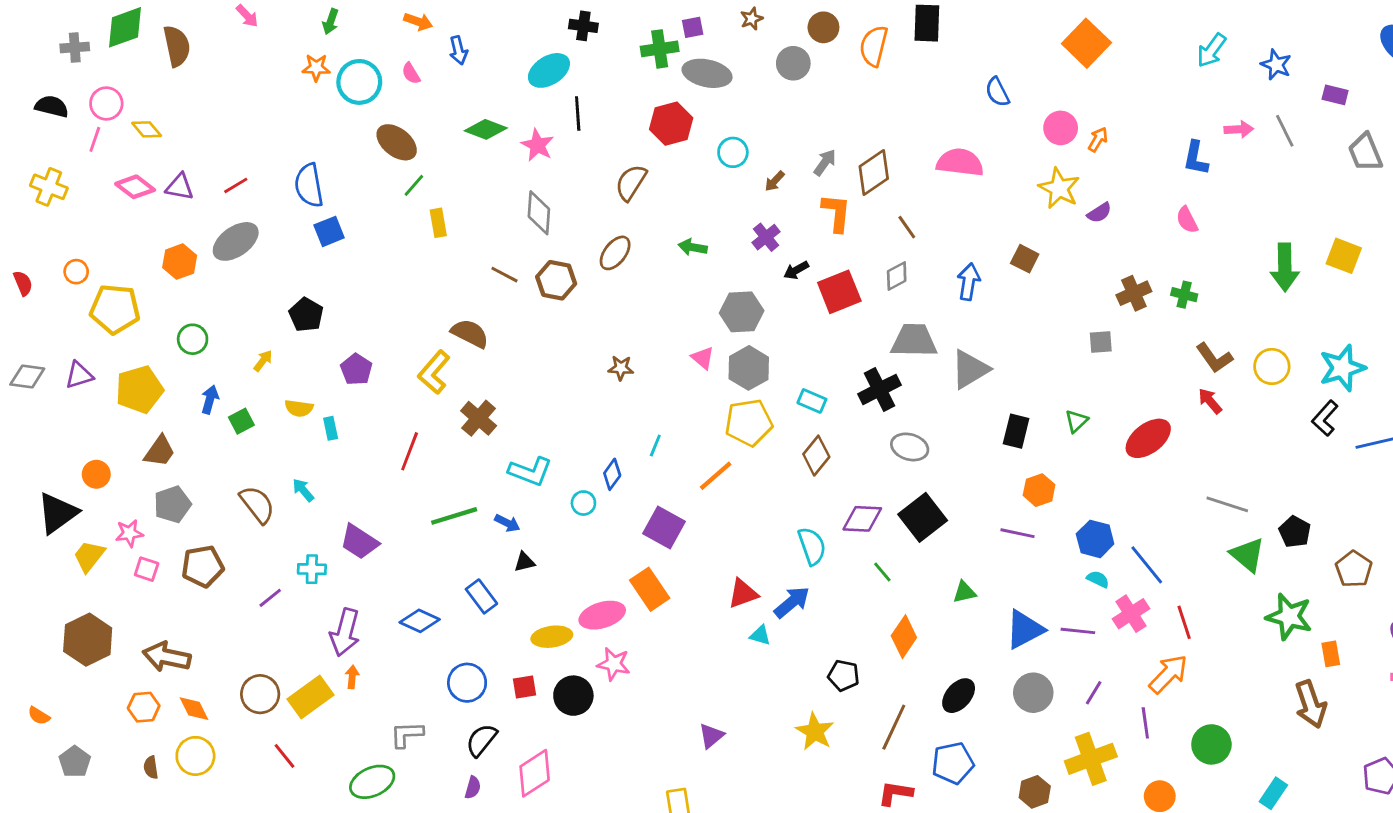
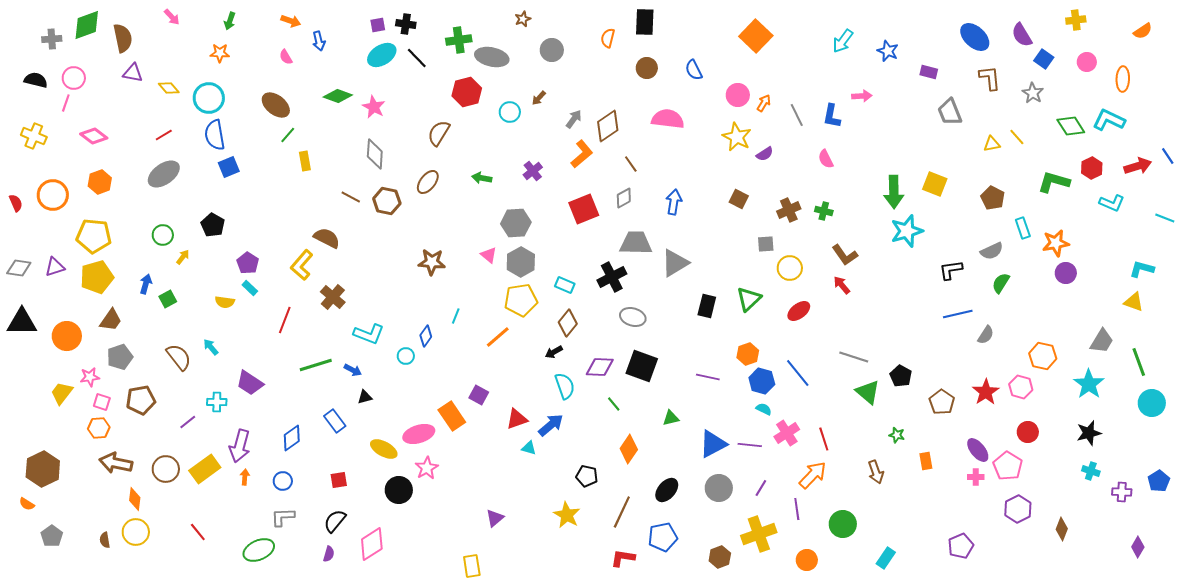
purple square: (693, 27) -> (378, 25), moved
brown circle: (823, 27) -> (647, 68), moved
orange semicircle: (874, 46) -> (608, 38), size x0.7
cyan circle: (359, 82) -> (209, 98), moved
black line: (578, 114) -> (417, 58), moved, turned -40
yellow diamond: (147, 129) -> (169, 88), moved
gray line: (1285, 131) -> (797, 115), moved
brown arrow: (775, 181) -> (539, 98), moved
purple triangle: (180, 187) -> (133, 73), moved
orange L-shape: (836, 213) -> (582, 154), turned 44
brown square: (1025, 259) -> (739, 199), moved
orange hexagon: (180, 262) -> (100, 182), moved
black arrow: (796, 270) -> (554, 352), moved
orange circle: (76, 272) -> (53, 195), size x1.8
yellow pentagon: (115, 309) -> (94, 236), moved
green circle: (193, 339) -> (163, 235), moved
yellow circle: (1272, 366) -> (790, 268), moved
brown star: (621, 368) -> (432, 262), size x1.5
cyan star: (1342, 368) -> (907, 231), moved
yellow semicircle: (299, 408) -> (225, 302), moved
black L-shape: (1325, 418) -> (951, 270), moved, turned 40
green triangle: (1076, 421) -> (749, 299), size x1.5
cyan rectangle: (331, 428) -> (250, 288), moved, turned -35
red ellipse: (1148, 438) -> (799, 311), size x0.7
orange circle: (96, 474) -> (67, 336), size x1.5
orange hexagon: (1039, 490) -> (748, 354), moved
black triangle: (57, 513) -> (22, 322), moved, turned 36
black square: (923, 517) -> (642, 366), turned -32
purple square: (664, 527) -> (479, 395), moved, size x0.7
blue line: (1147, 565) -> (798, 373), moved
green star: (1289, 617) -> (897, 435), size x0.5
blue diamond: (420, 621) -> (292, 438), turned -60
yellow ellipse: (552, 637) -> (384, 449), turned 36
brown hexagon: (88, 640) -> (43, 469), moved
pink star: (614, 664) -> (427, 468), turned 30
blue circle: (467, 683) -> (283, 481), moved, size x0.7
red square: (525, 687) -> (339, 480), moved
brown circle: (260, 694) -> (166, 469), moved
yellow rectangle: (310, 697) -> (205, 469), moved
brown arrow: (1311, 704) -> (876, 472), moved, size x0.7
orange hexagon: (144, 707) -> (99, 428), moved
orange diamond: (194, 709) -> (135, 499), turned 35

